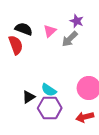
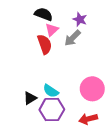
black semicircle: (24, 29) -> (44, 14), moved
red semicircle: (16, 45) -> (45, 44), moved

